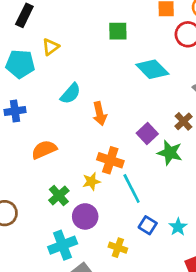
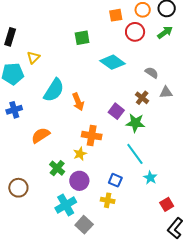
cyan semicircle: (71, 94) -> (54, 90), size x1.4
cyan line: (132, 188) -> (135, 154), moved
blue square: (148, 225) -> (115, 180), moved

